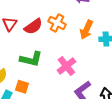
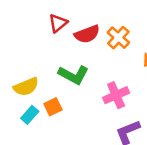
orange square: (22, 87) -> (53, 107), turned 32

